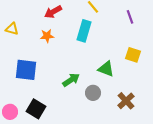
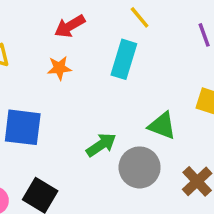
gray circle: (93, 93) -> (140, 167), size x1.5

